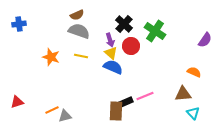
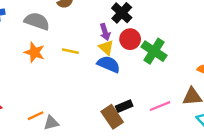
gray semicircle: (79, 31) -> (37, 21), moved
green cross: (155, 31) -> (154, 51), moved
pink line: (145, 96) -> (160, 106), moved
brown rectangle: (116, 111) -> (112, 117), turned -36

